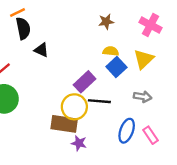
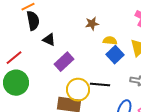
brown star: (106, 22) -> (92, 24), moved
purple rectangle: (85, 82) -> (64, 62), moved

